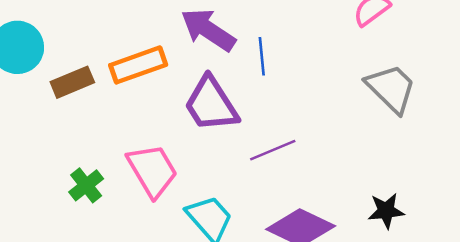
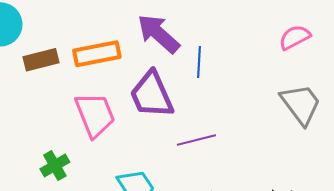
pink trapezoid: (152, 171) -> (95, 115), moved
green cross: (86, 185) -> (55, 165), moved

